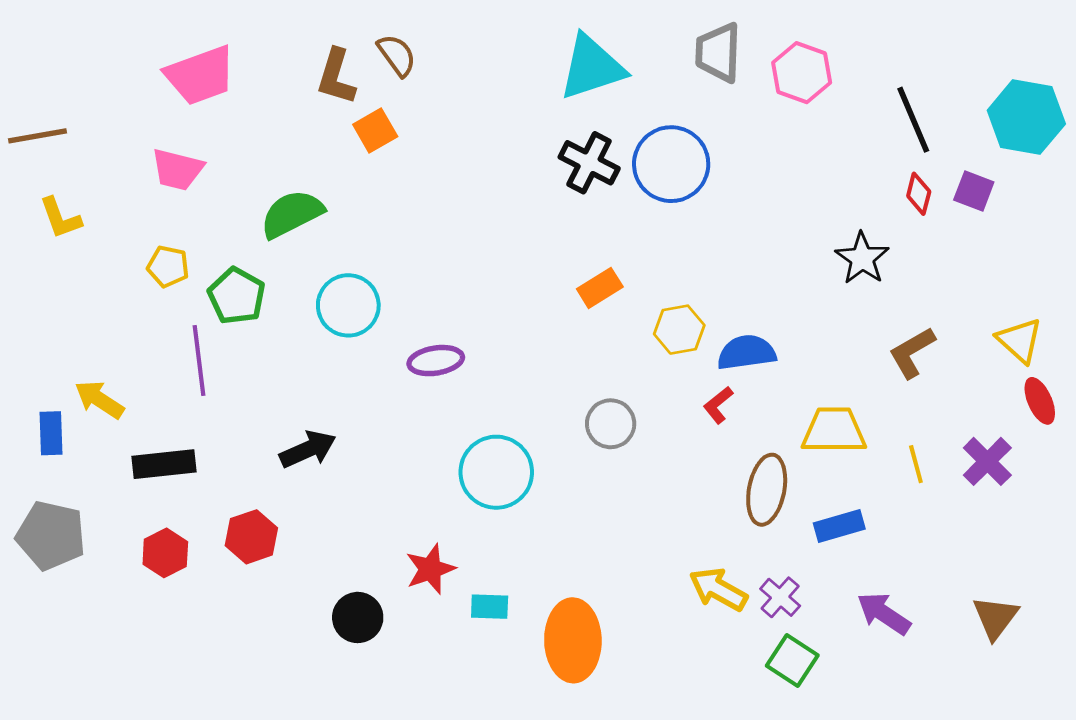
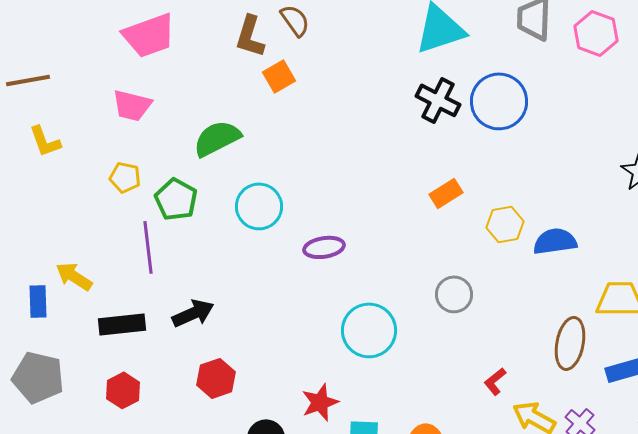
red L-shape: (718, 405) -> (495, 381), moved
black arrow: (308, 449) -> (193, 313), moved
red hexagon: (251, 537) -> (216, 378), moved

